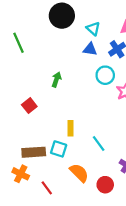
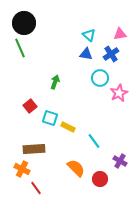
black circle: (62, 16) -> (24, 23), moved
yellow rectangle: (71, 128) -> (68, 127), turned -64
cyan square: (59, 149) -> (50, 118), moved
red line: (47, 188) -> (36, 188), moved

